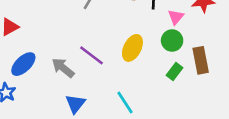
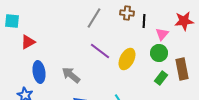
purple line: (92, 55) -> (100, 51), moved
blue ellipse: (23, 64) -> (39, 72), turned -55

